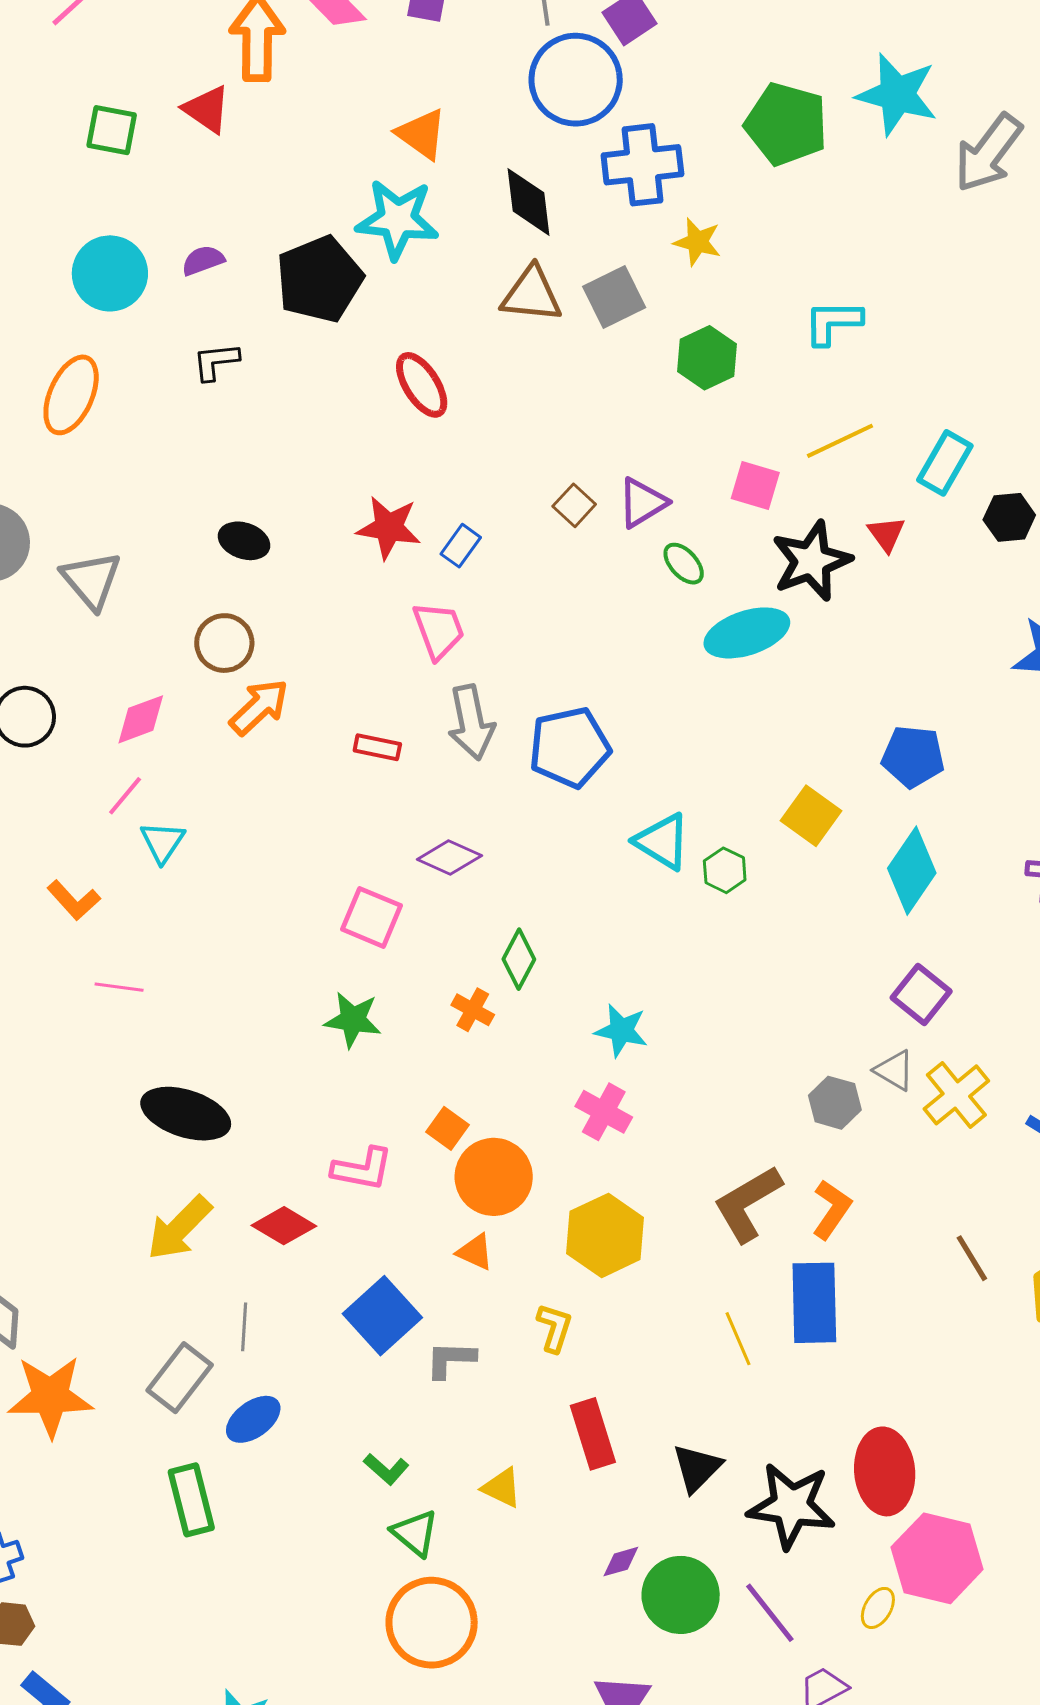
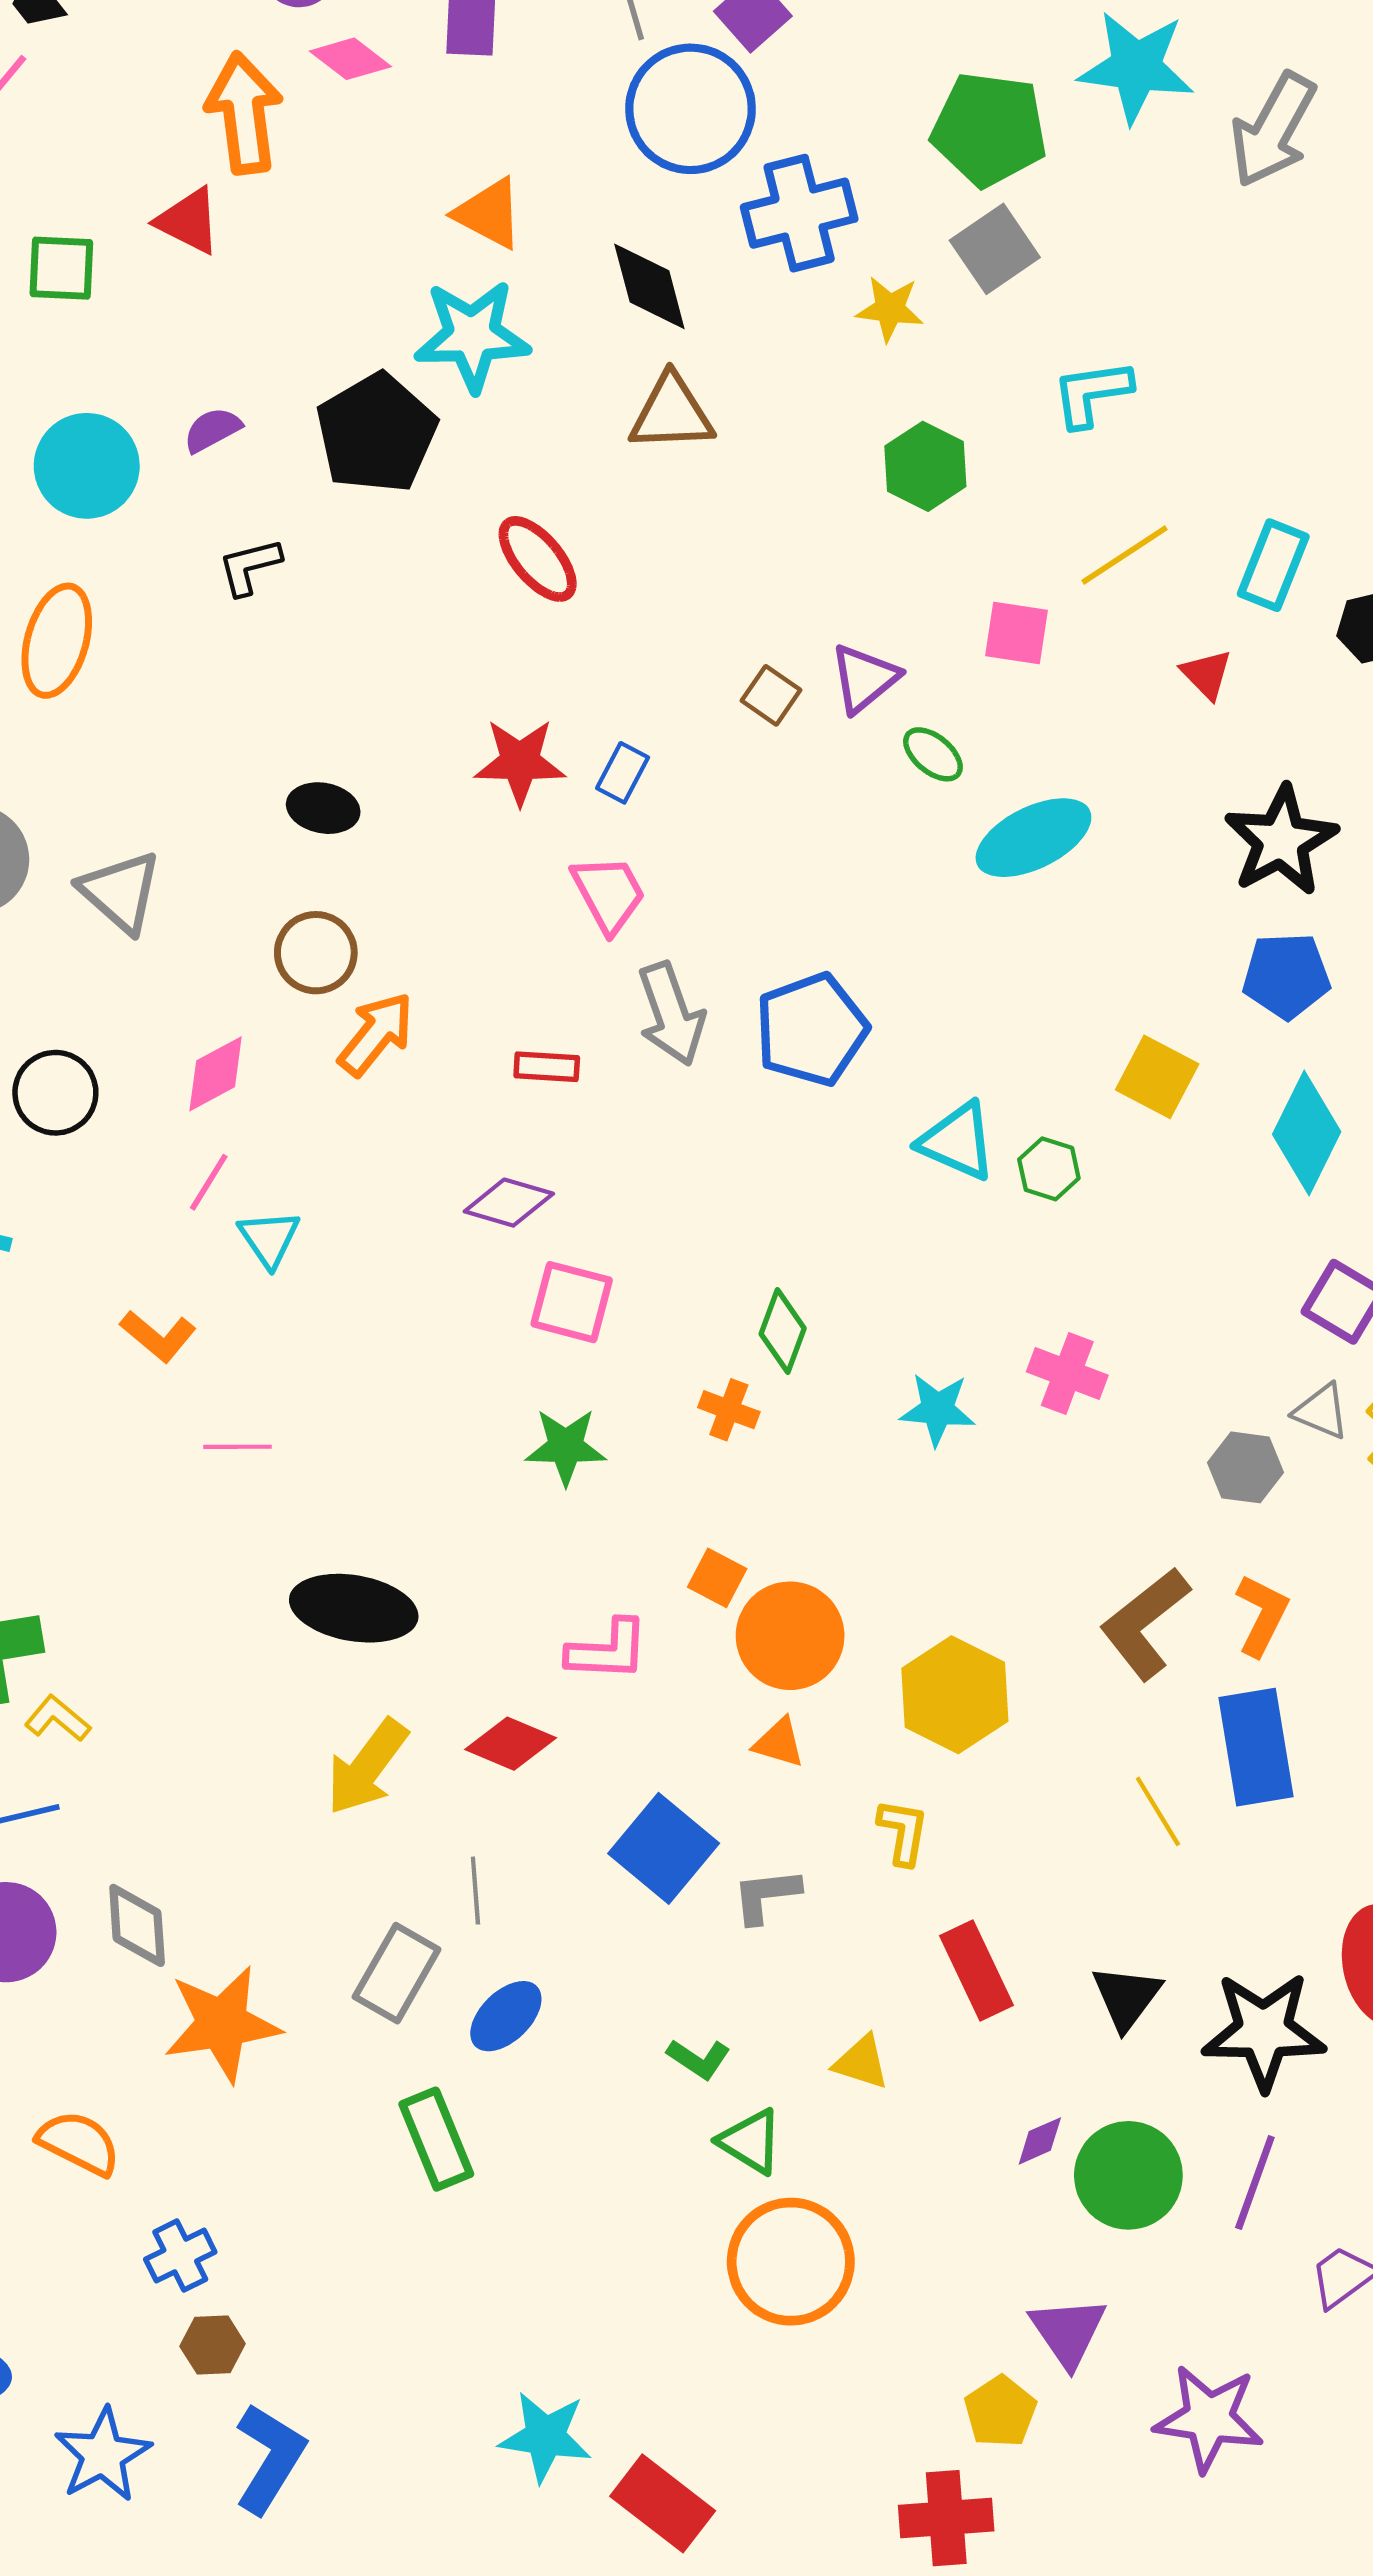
gray square: (614, 297) -> (995, 249), moved
black star: (811, 561) -> (1281, 841), moved
purple diamond: (449, 858) -> (509, 1203), moved
pink cross: (604, 1112) -> (1067, 1373), moved
purple line: (770, 1613) -> (1255, 2182), turned 66

